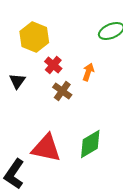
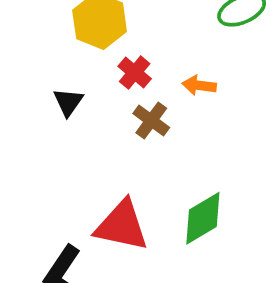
orange arrow: (88, 72) -> (199, 85), turned -102

